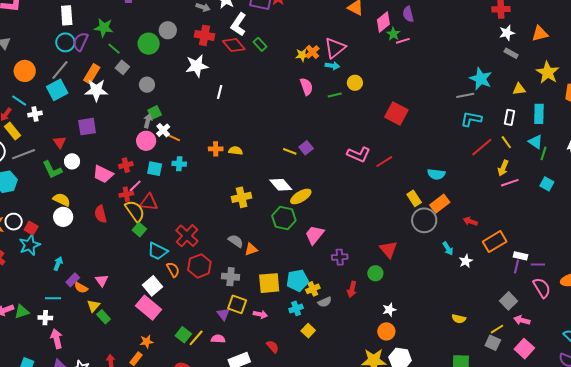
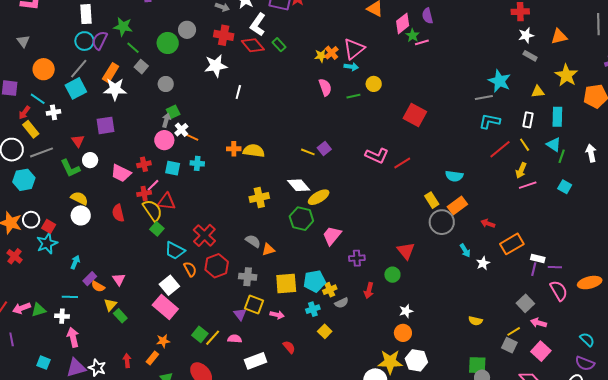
yellow semicircle: (236, 151) -> (254, 151), size x1.5

